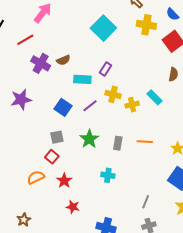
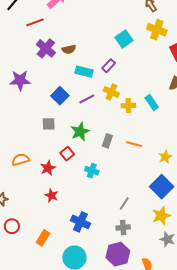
cyan square: (103, 28) -> (124, 39), moved, size x0.7
red square: (52, 157) -> (67, 154), moved

